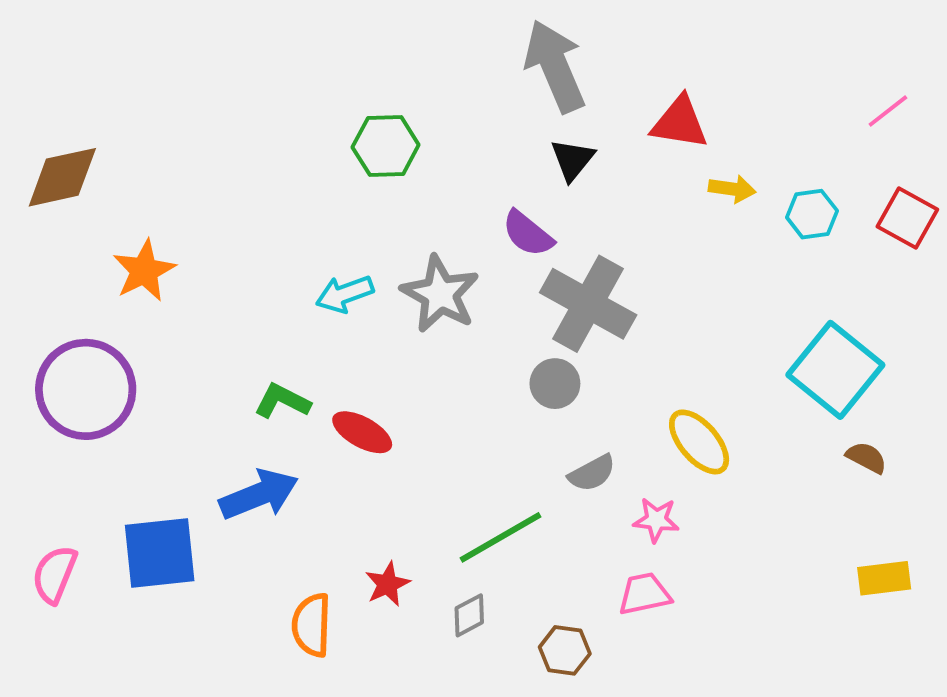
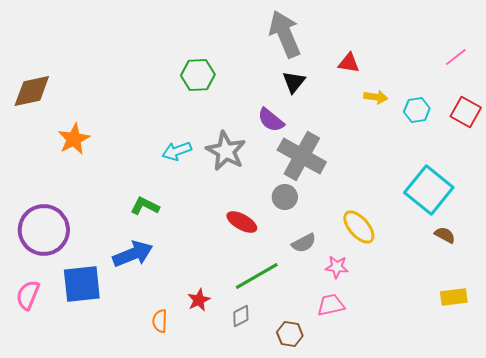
red triangle: (680, 123) -> (349, 63), size x0.7
purple circle: (86, 389) -> (44, 230), moved
red ellipse: (362, 432) -> (242, 222), moved
orange semicircle: (312, 625) -> (160, 321), size x0.7

